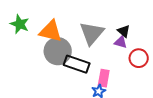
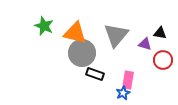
black triangle: (124, 31) -> (160, 33), moved, turned -32
black rectangle: (77, 64) -> (95, 74), moved, size x0.7

